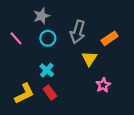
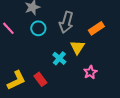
cyan cross: (47, 70) -> (59, 58), moved

